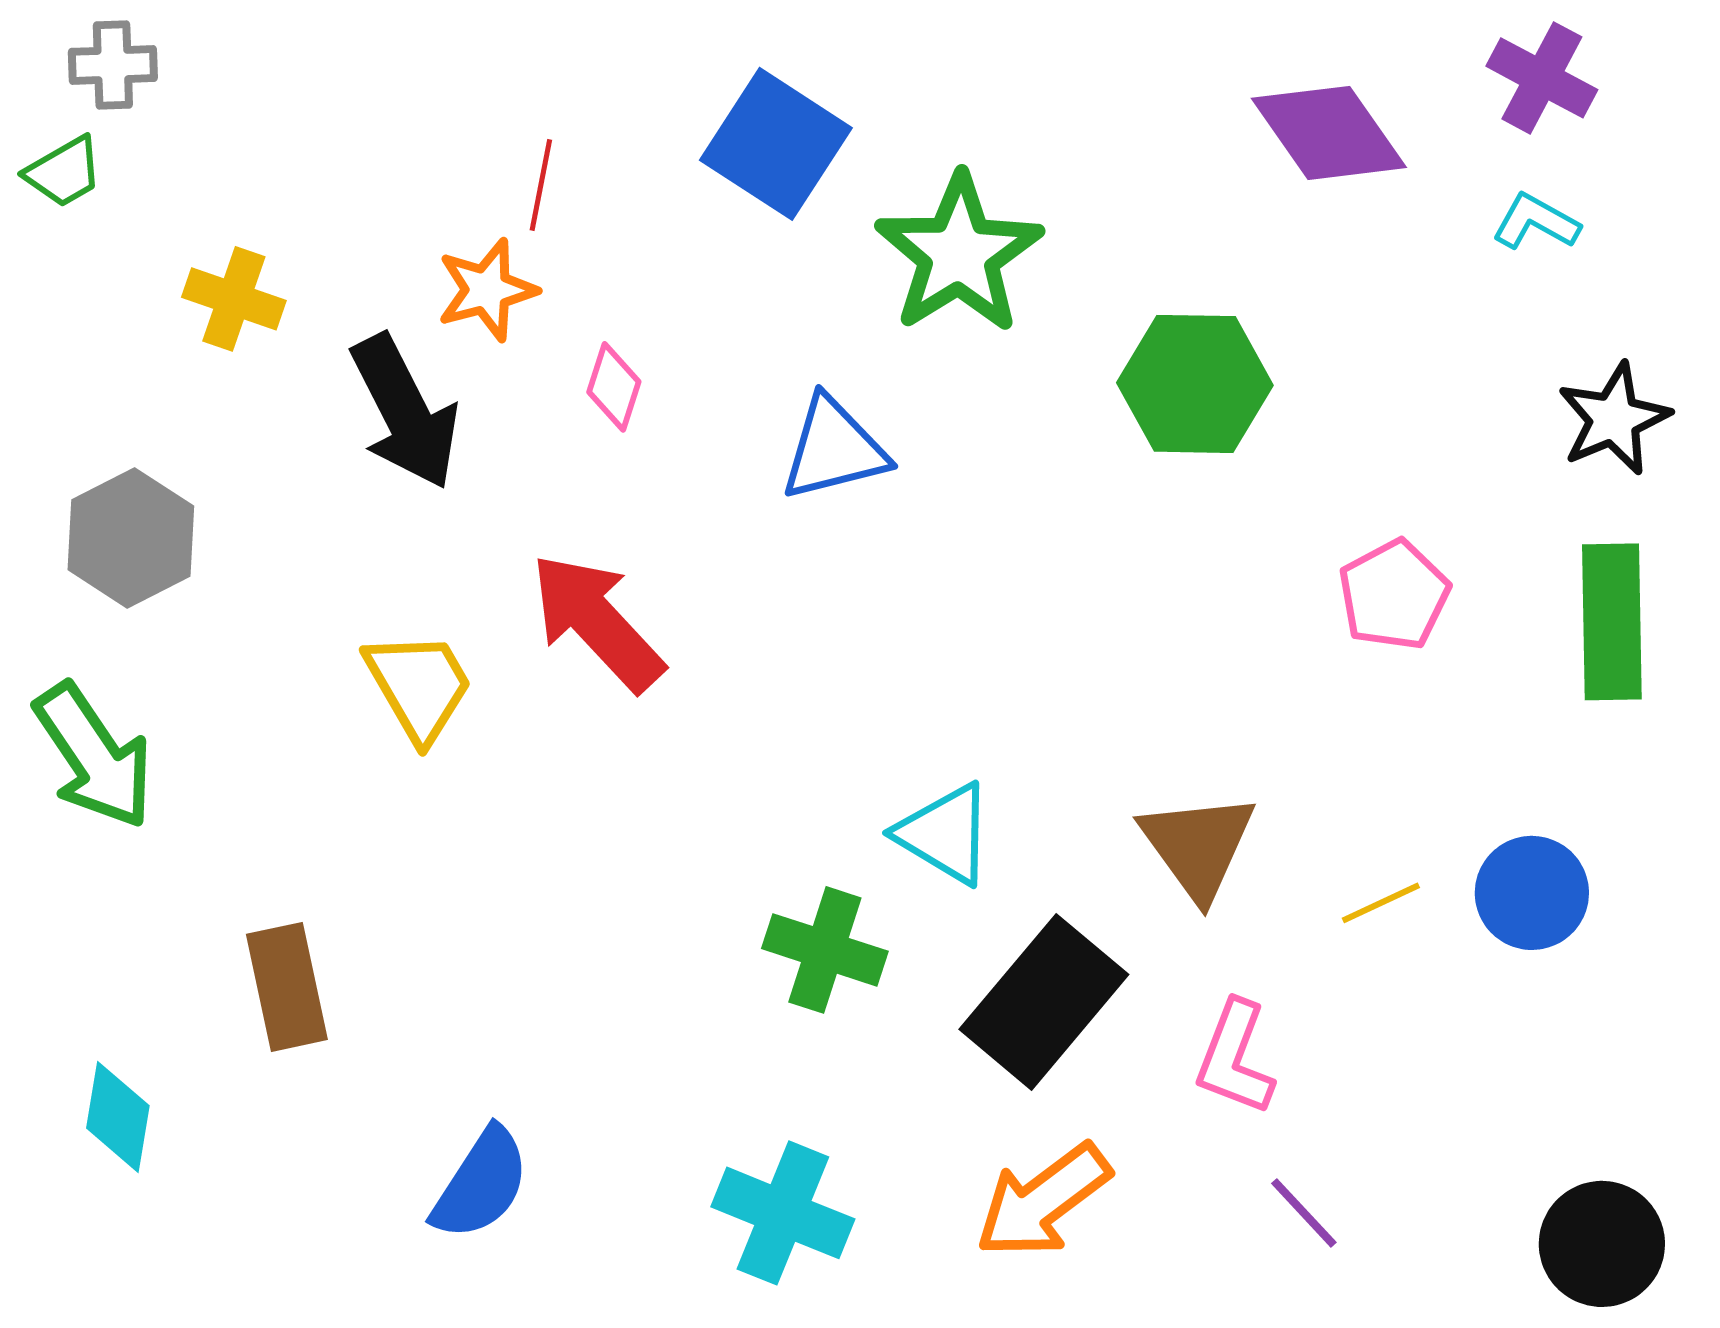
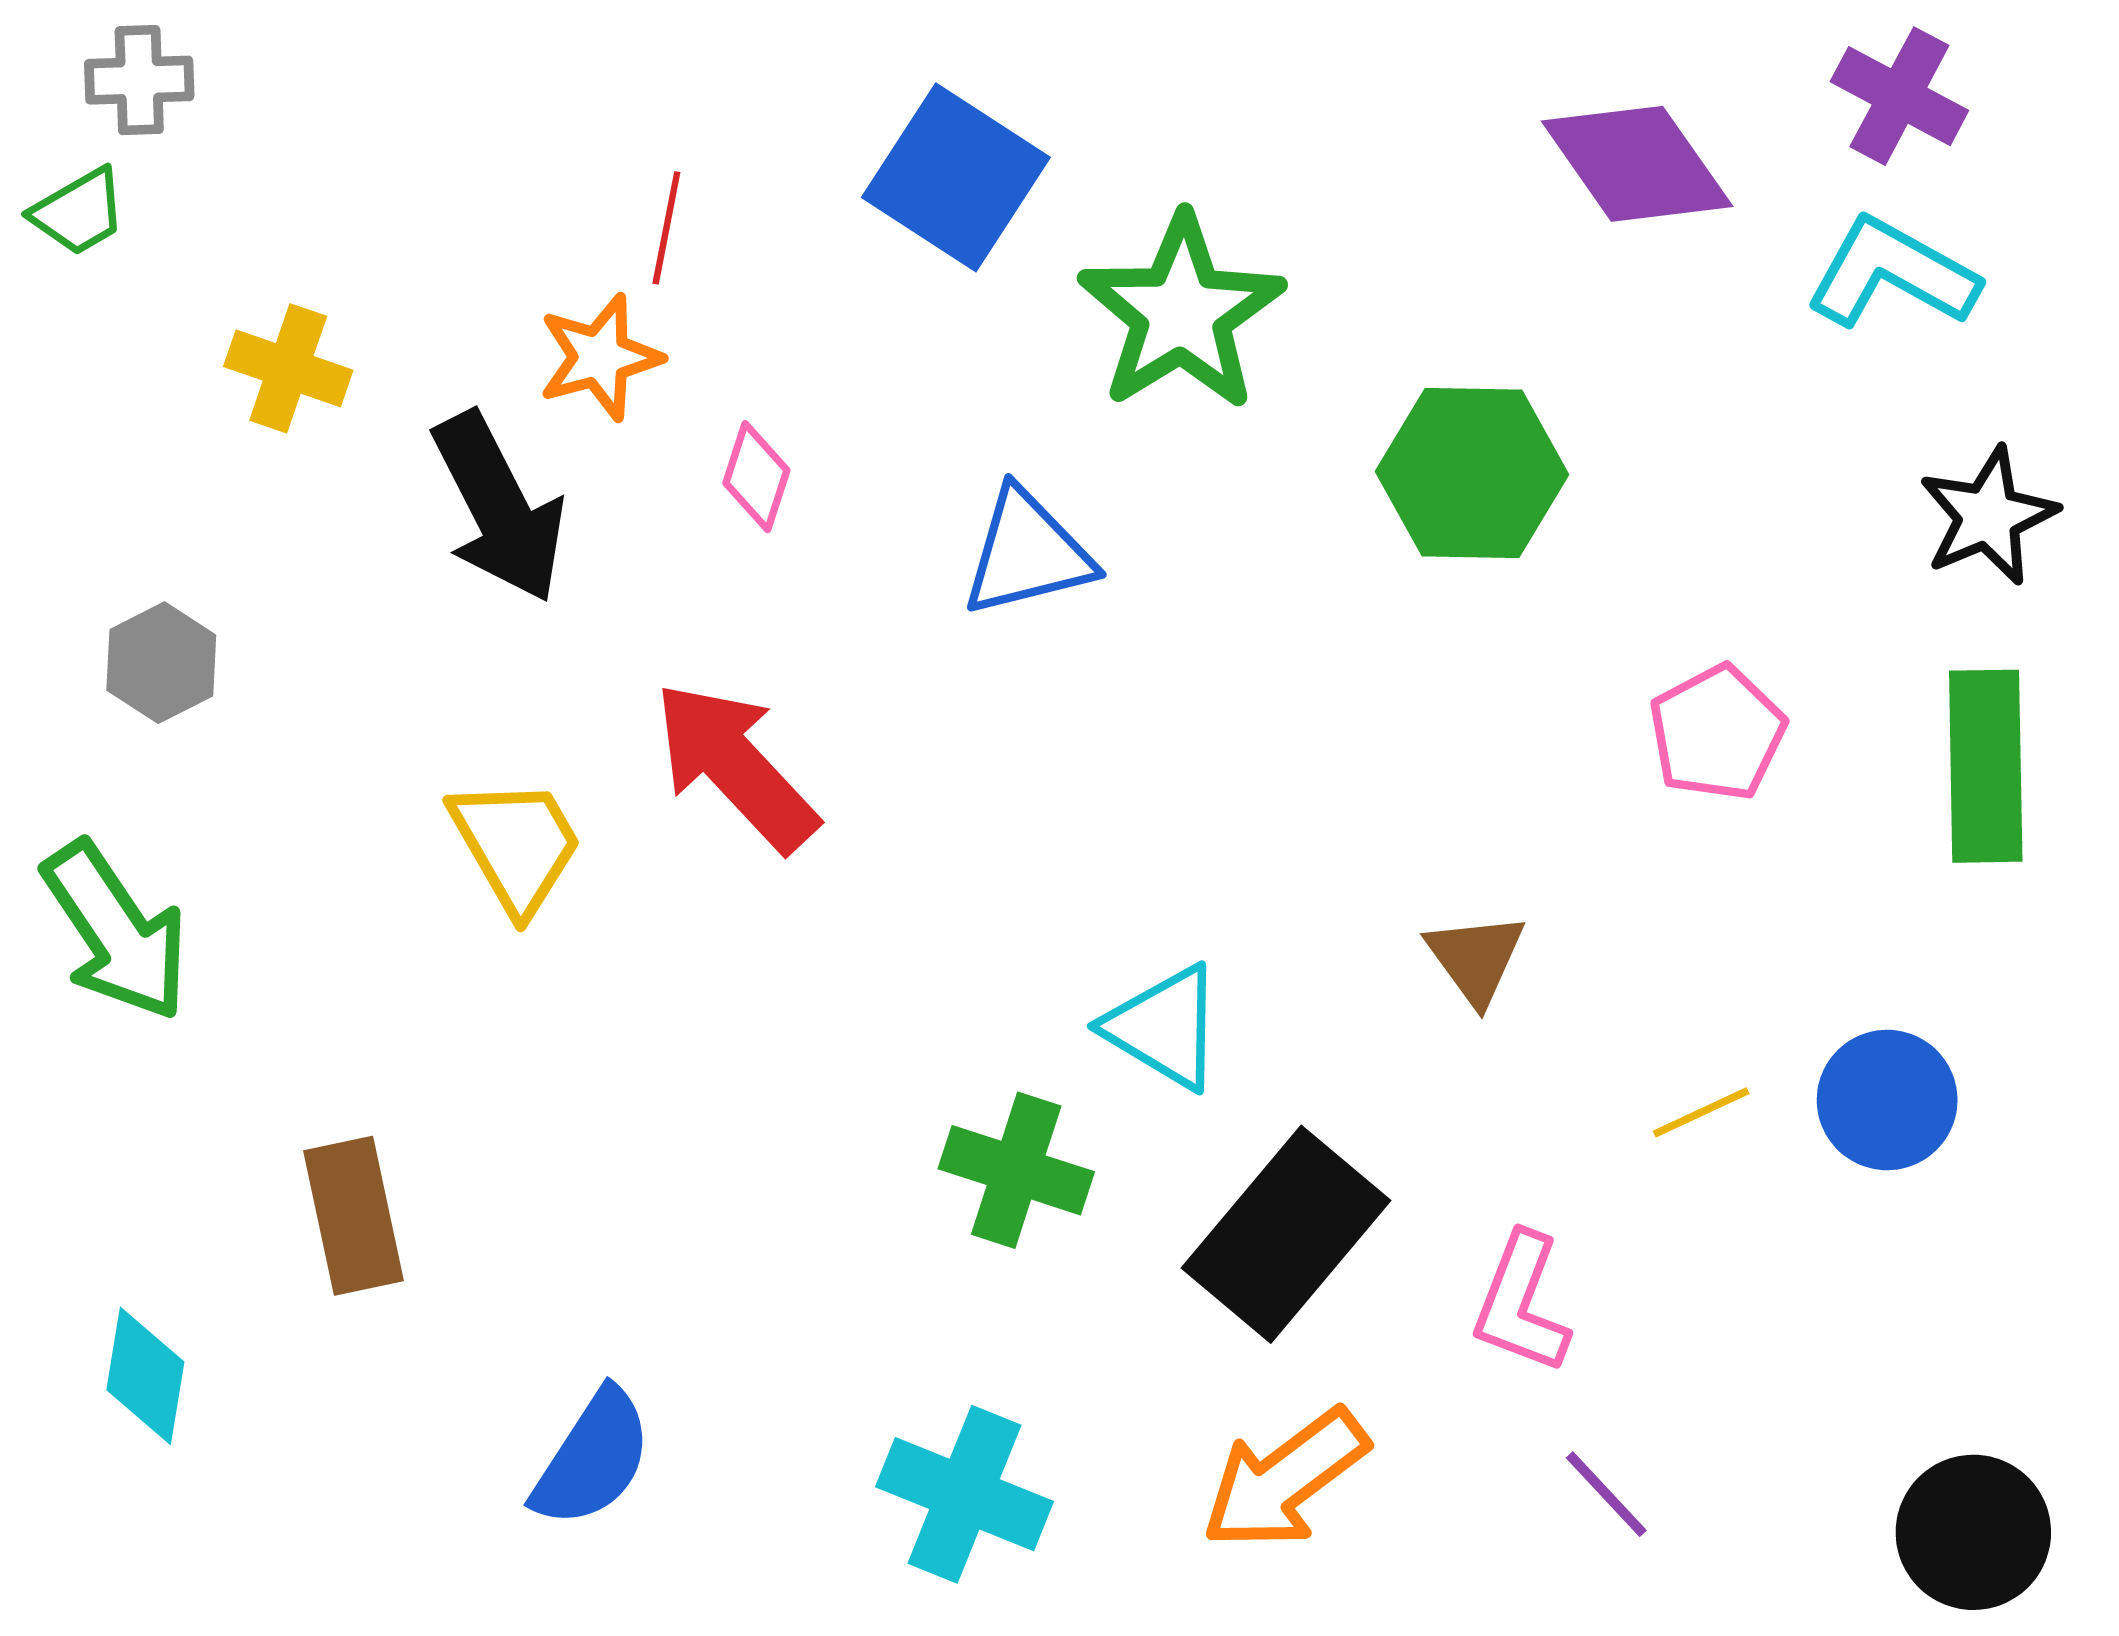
cyan L-shape: (1536, 222) -> (1892, 273), size x1.6
gray hexagon: (131, 538) -> (161, 663), size x0.7
brown triangle: (1198, 846) -> (1476, 958), moved, size x0.7

